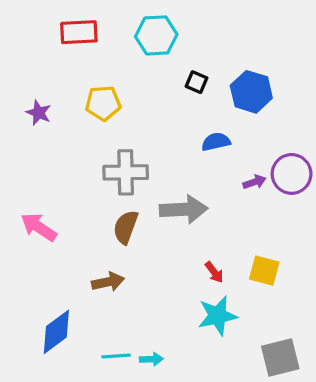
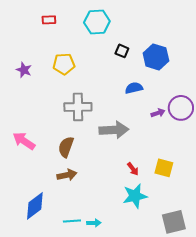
red rectangle: (79, 32) -> (49, 20), size x0.6
brown semicircle: (126, 227) -> (66, 147), moved

